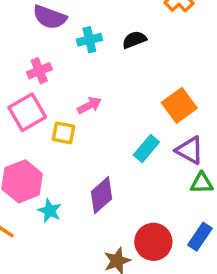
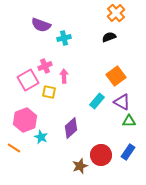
black semicircle: (134, 40) -> (109, 37), moved
pink cross: (39, 71) -> (45, 66), moved
pink arrow: (89, 105) -> (64, 76), turned -64

